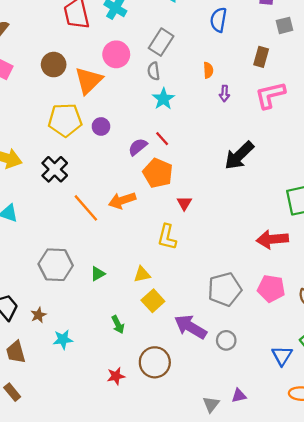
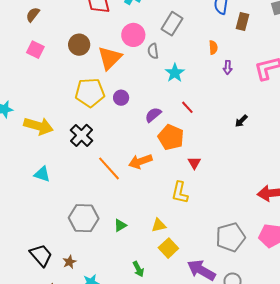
brown rectangle: (261, 57) -> (243, 21), moved
gray semicircle: (154, 71) -> (153, 51), moved
red line: (162, 139) -> (187, 107), moved
black arrow: (239, 156) -> (241, 121), size x0.5

